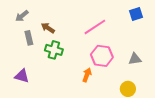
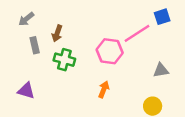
pink line: (95, 27) -> (137, 33), moved
brown arrow: (48, 28) -> (57, 33), turned -104
pink hexagon: (102, 56) -> (110, 51), moved

